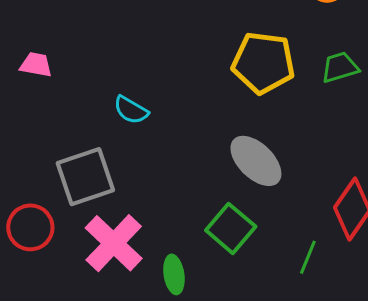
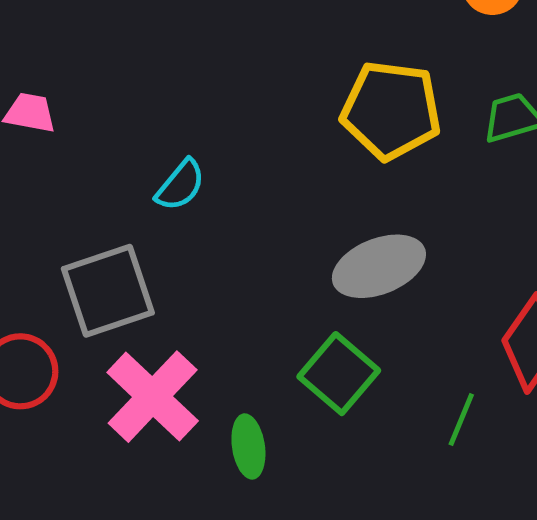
cyan semicircle: (131, 110) -> (180, 185), turned -81
gray ellipse: (256, 161) -> (379, 266), turned -66

